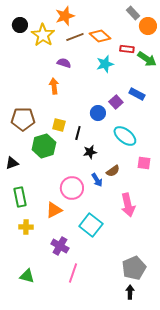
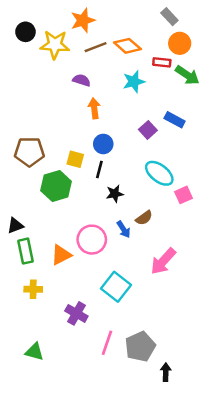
orange circle: (148, 26) -> (180, 43), moved
yellow star: (43, 35) -> (55, 45), turned -30
orange arrow: (54, 86) -> (94, 108), moved
blue circle: (98, 113) -> (103, 144), moved
black triangle: (12, 163) -> (15, 226), moved
pink square: (144, 163) -> (184, 195), moved, turned -32
pink arrow: (128, 205) -> (163, 261), turned 55
orange triangle: (54, 210) -> (61, 255), moved
gray pentagon: (134, 268) -> (140, 347), moved
pink line: (73, 273) -> (107, 343), moved

